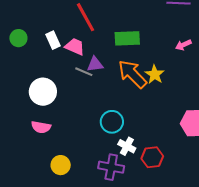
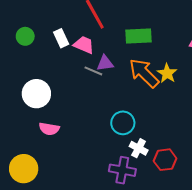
white circle: (43, 92) -> (36, 94), moved
yellow circle: (61, 165) -> (24, 169), moved, size x1.4

